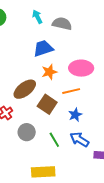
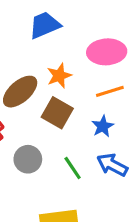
orange star: (49, 72) -> (59, 76), moved
orange line: (71, 91) -> (110, 91), moved

